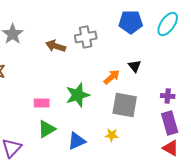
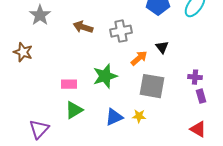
gray cross: (86, 37) -> (121, 31), moved
purple rectangle: (170, 123) -> (201, 96), moved, size x0.6
blue triangle: (77, 141) -> (114, 117), moved

